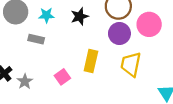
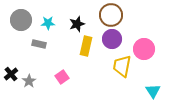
pink circle: (149, 24) -> (144, 49), moved
yellow rectangle: (91, 61) -> (86, 46), moved

